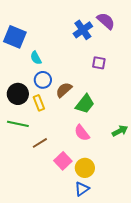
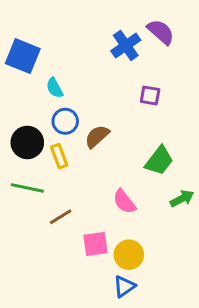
green trapezoid: (85, 104) -> (159, 161), moved
pink square: (63, 161) -> (95, 244), turned 36

